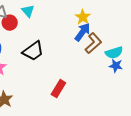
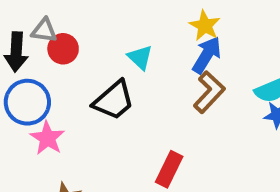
cyan triangle: (28, 11) -> (140, 57), moved
brown L-shape: (93, 43) -> (209, 92), moved

